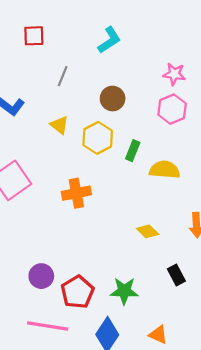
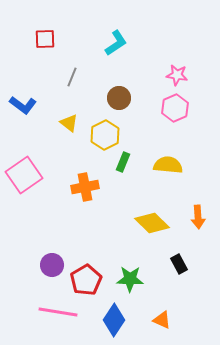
green rectangle: (133, 151) -> (123, 162), moved
yellow diamond: (148, 231) -> (152, 223), size x1.6

